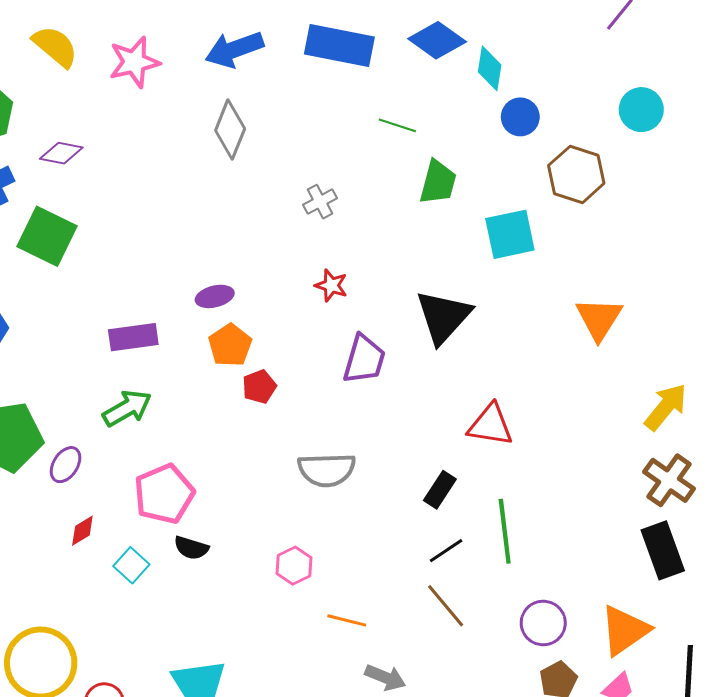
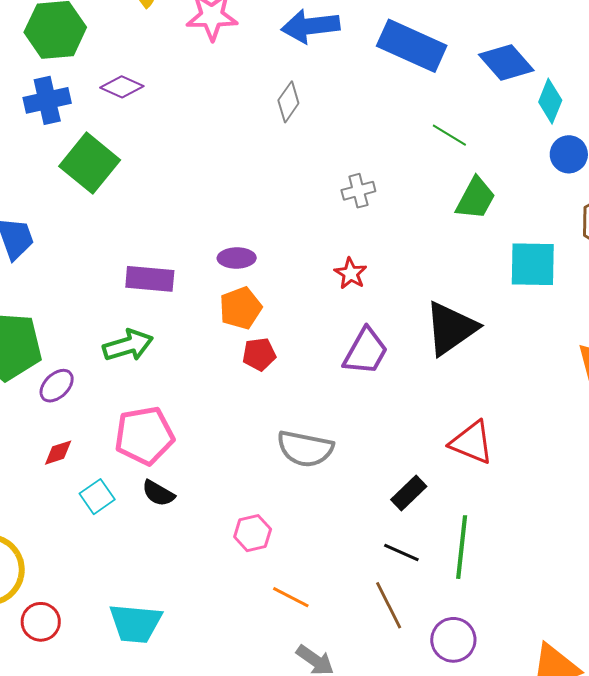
gray diamond: (230, 130) -> (288, 102), size x0.7
black line: (446, 551) -> (401, 553), turned 45
purple circle: (543, 623) -> (453, 640), moved

